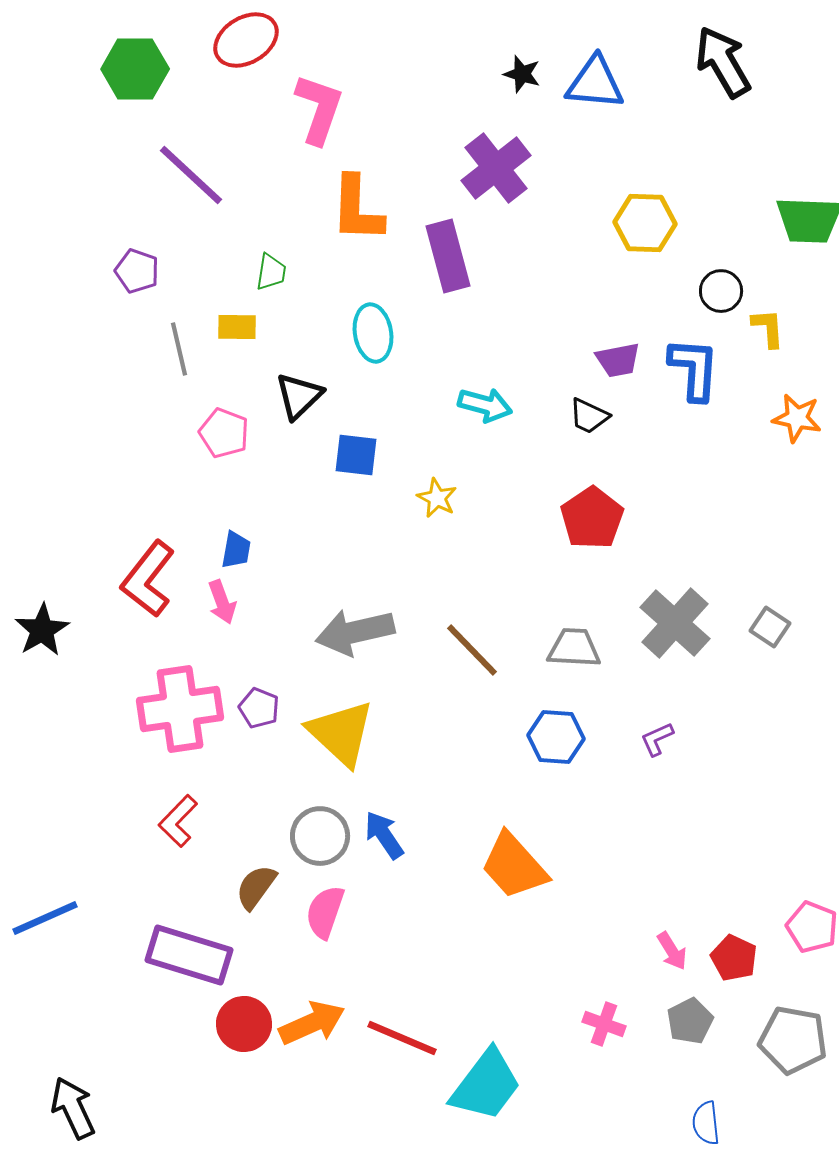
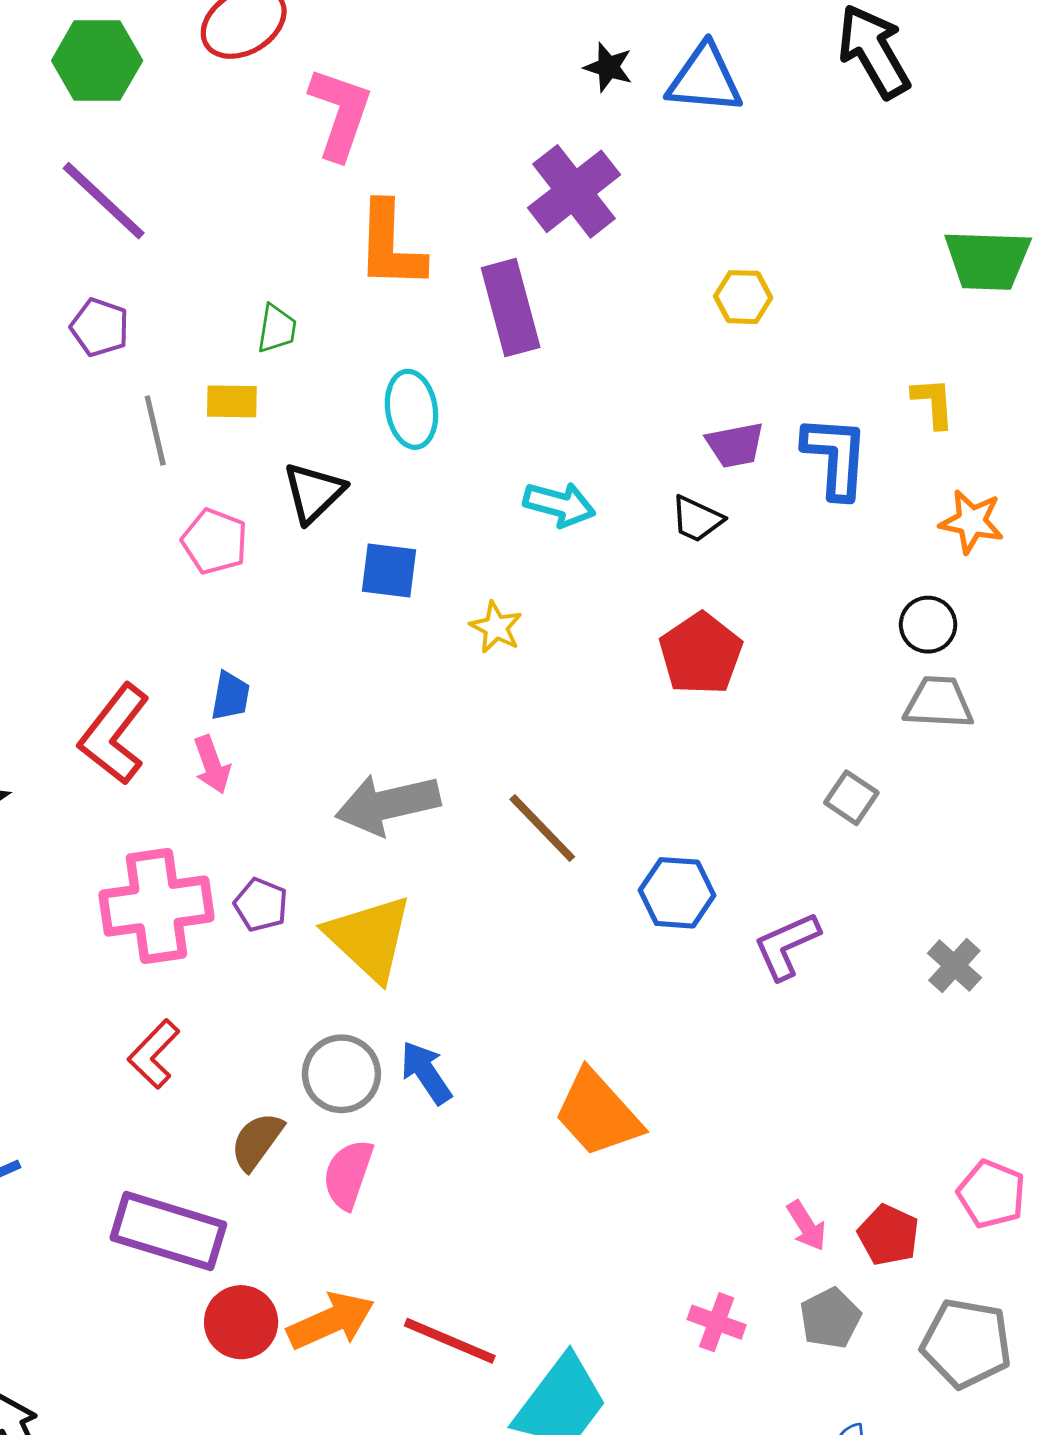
purple line: (191, 175) -> (104, 201), moved
yellow hexagon: (645, 223) -> (743, 297), moved, size x0.7
black circle: (721, 291) -> (928, 625), moved
gray cross: (675, 623) -> (954, 965), moved, size x0.6
gray square: (770, 627) -> (851, 798), moved
gray trapezoid: (574, 648) -> (939, 703), moved
blue hexagon: (556, 737) -> (677, 893), moved
purple L-shape: (657, 739) -> (787, 946), size x1.5

